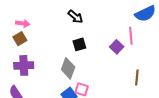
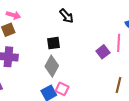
black square: (79, 44) -> (53, 43), moved

